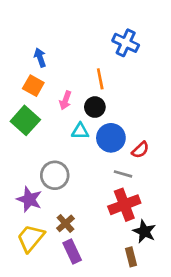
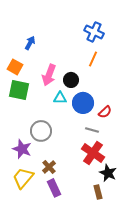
blue arrow: (40, 58) -> (30, 43), turned 48
orange line: (100, 79) -> (93, 59), moved, turned 35
orange square: (33, 86) -> (15, 67), moved
pink arrow: (65, 100) -> (49, 75), size x1.5
green square: (25, 120) -> (19, 90), turned -30
red cross: (124, 205) -> (93, 153), turned -35

